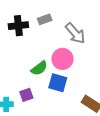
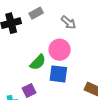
gray arrow: (75, 33) -> (68, 22), size x0.7

